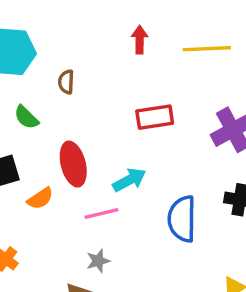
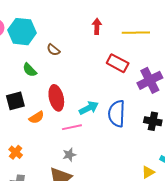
brown semicircle: (66, 82) -> (53, 50), turned -56
red rectangle: (155, 117) -> (118, 63), moved, turned 35
blue semicircle: (182, 219) -> (117, 114), moved

